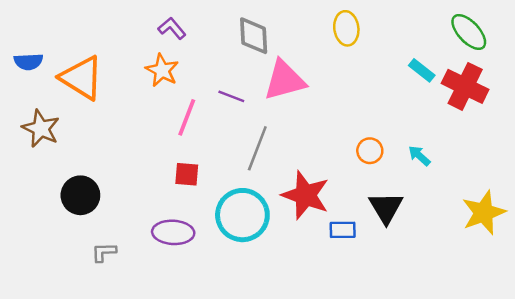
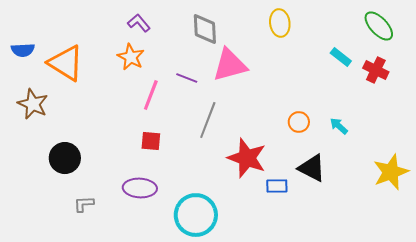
red cross: (465, 86) -> (376, 70), size x0.7
black triangle: (386, 208) -> (312, 168), turned -32
cyan circle: (242, 215) -> (196, 215), moved

